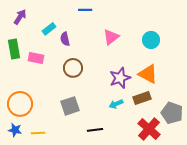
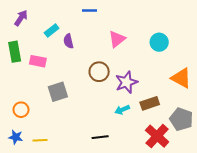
brown circle: (73, 68) -> (99, 72), moved
orange triangle: (148, 74) -> (181, 78), moved
orange circle: (20, 104) -> (21, 110), size x0.6
gray square: (70, 106) -> (58, 92), moved

